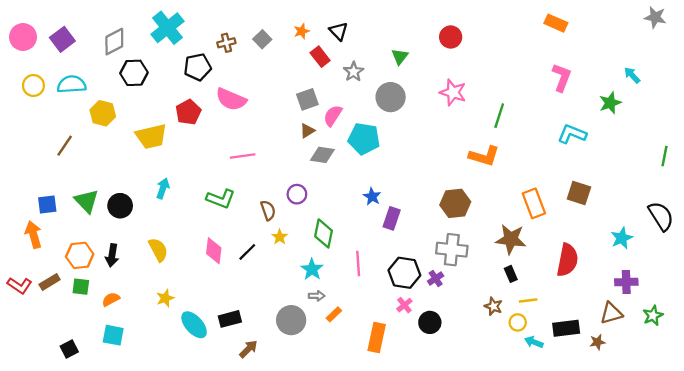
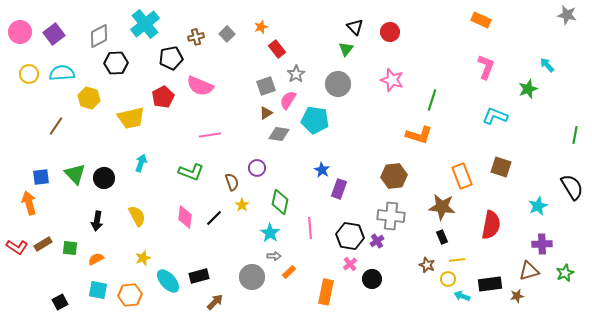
black triangle: (339, 31) -> (355, 27), moved
gray star: (354, 72) -> (296, 74), moved
orange hexagon: (80, 255) -> (130, 295), moved

